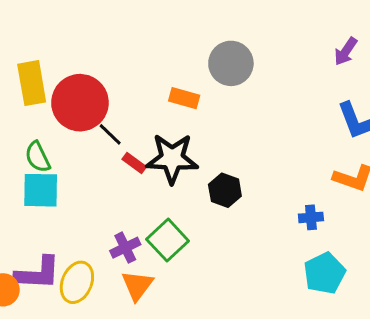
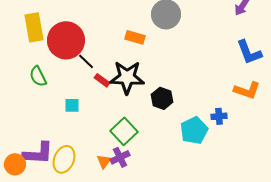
cyan square: (41, 190) -> (72, 105), moved, size x0.6
purple cross: (125, 248) -> (120, 157), moved
cyan pentagon: (325, 273) -> (194, 130), moved
orange triangle: (137, 285) -> (104, 161), size x0.7

